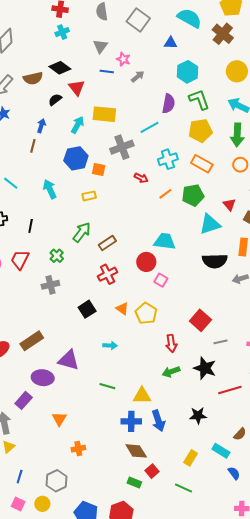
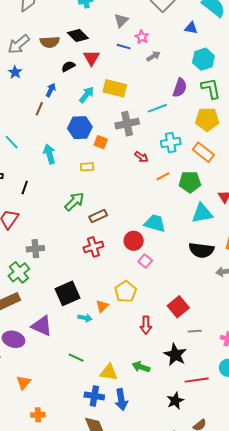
green cross: (57, 256) -> (19, 272), moved, size x1.5
black square: (87, 309) -> (67, 293), moved, size x1.4
orange triangle: (122, 309) -> (102, 306), moved, turned 32
green arrow: (171, 372) -> (141, 367), moved, turned 30
black star: (198, 415) -> (175, 401), moved, turned -30

